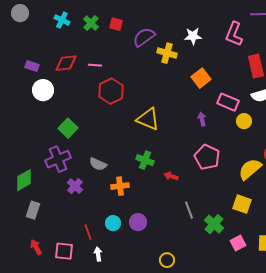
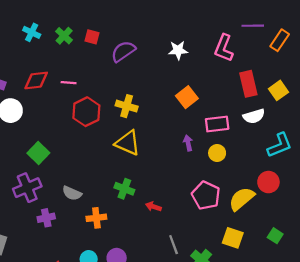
yellow cross: (167, 53) -> (127, 106), moved
pink rectangle: (228, 102) -> (217, 124), turned -30
yellow circle: (244, 121) -> (217, 153), moved
pink pentagon: (207, 157) -> (206, 195), moved
purple cross: (75, 186) -> (46, 218), turned 35

